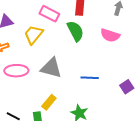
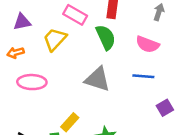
gray triangle: (51, 68) -> (97, 79), moved
blue line: (90, 78) -> (143, 76), moved

